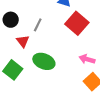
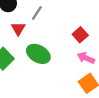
red square: (77, 23) -> (80, 35), moved, size x0.6

